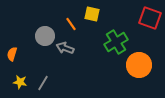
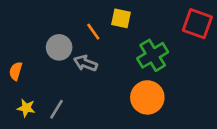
orange circle: (139, 65) -> (147, 97), moved

